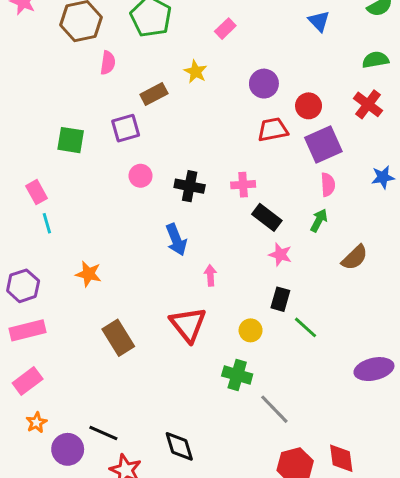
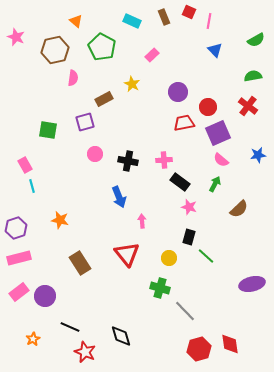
pink semicircle: (328, 185) -> (221, 160), turned 133
orange star: (36, 423) -> (33, 339), moved
purple circle: (68, 449) -> (45, 296), moved

